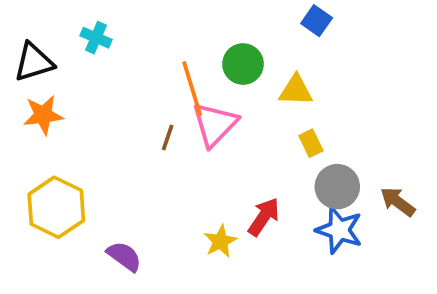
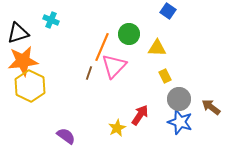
orange line: (192, 89) -> (102, 47), turned 40
orange star: (43, 115) -> (23, 61), size x1.4
yellow hexagon: (56, 207) -> (30, 86), moved

